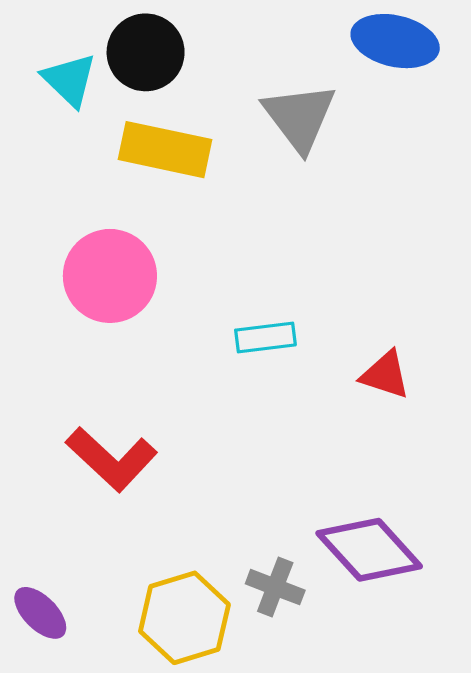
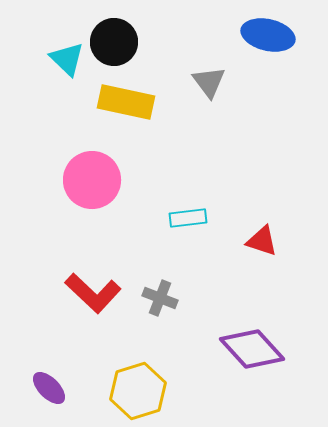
gray triangle: (299, 117) -> (209, 82), size x0.7
gray cross: (275, 587) -> (160, 298), moved

